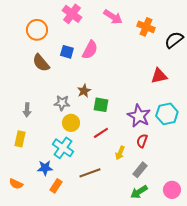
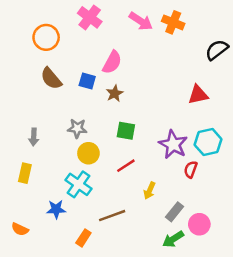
orange cross: (146, 27) -> (173, 22), moved
blue square: (67, 52) -> (87, 81), moved
brown star: (84, 91) -> (115, 93), moved
red semicircle: (142, 141) -> (191, 169), moved
orange rectangle: (56, 186) -> (83, 238), moved
pink circle: (172, 190) -> (199, 224), moved

